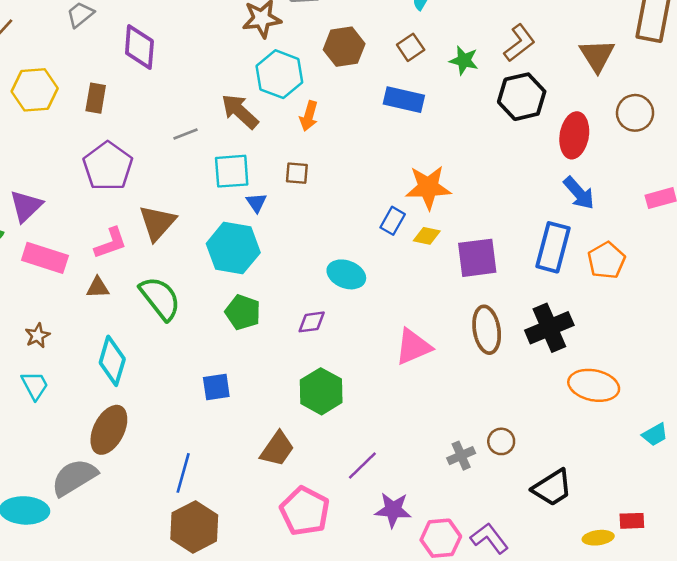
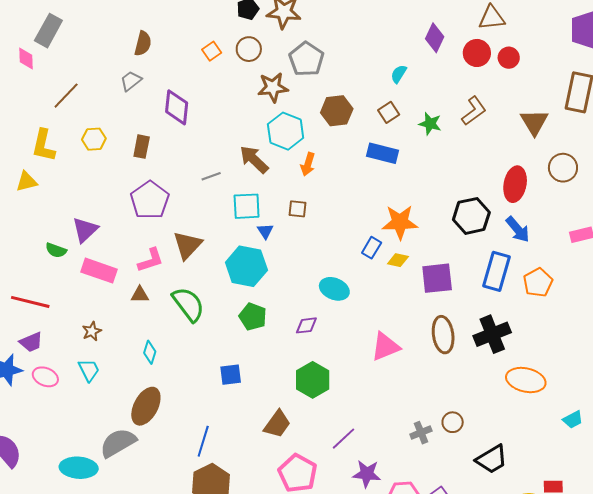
yellow hexagon: (35, 90) -> (94, 139), size x0.7
black hexagon: (522, 97) -> (471, 216), moved
cyan diamond: (112, 361) -> (150, 352), size x0.6

